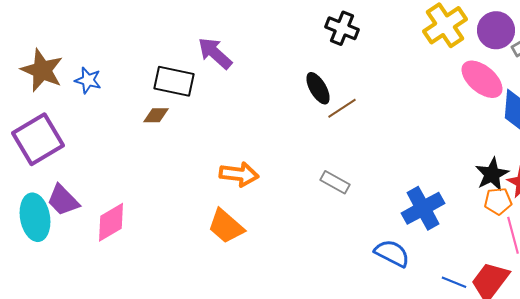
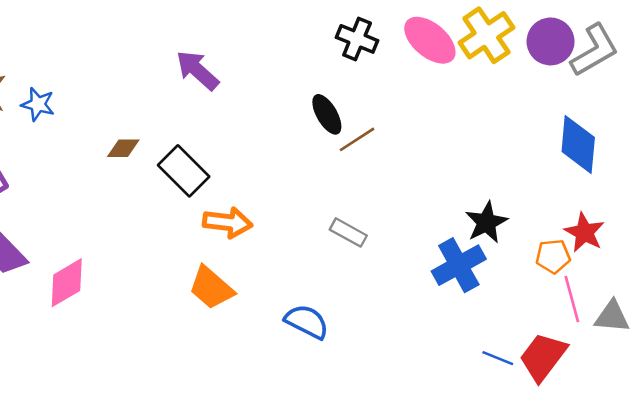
pink ellipse: (482, 79) -> (430, 40), moved
black rectangle: (174, 81) -> (184, 171), moved, turned 33
black star: (492, 174) -> (486, 222), moved
blue semicircle: (392, 253) -> (307, 322), moved

